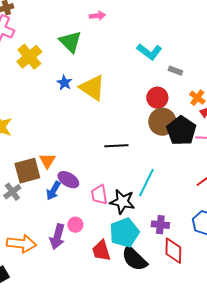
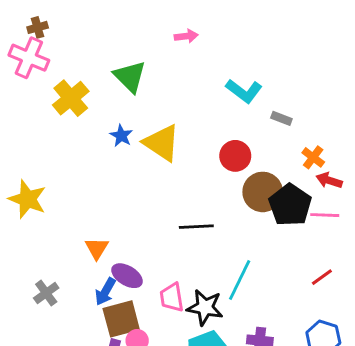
pink arrow: (97, 16) -> (186, 36), moved
red circle: (157, 98) -> (235, 156), moved
brown square: (27, 171) -> (121, 319), moved

